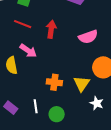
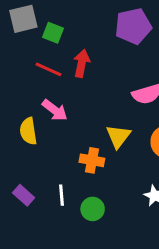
red arrow: (51, 29) -> (82, 63), moved
yellow triangle: (82, 84) -> (118, 136), moved

